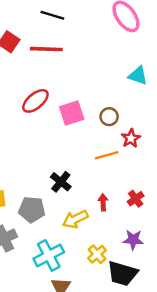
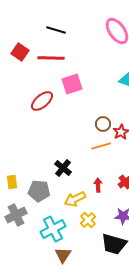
pink square: (72, 113) -> (72, 84), moved
brown circle: (109, 117) -> (103, 124), moved
yellow cross: (97, 254) -> (88, 220), moved

